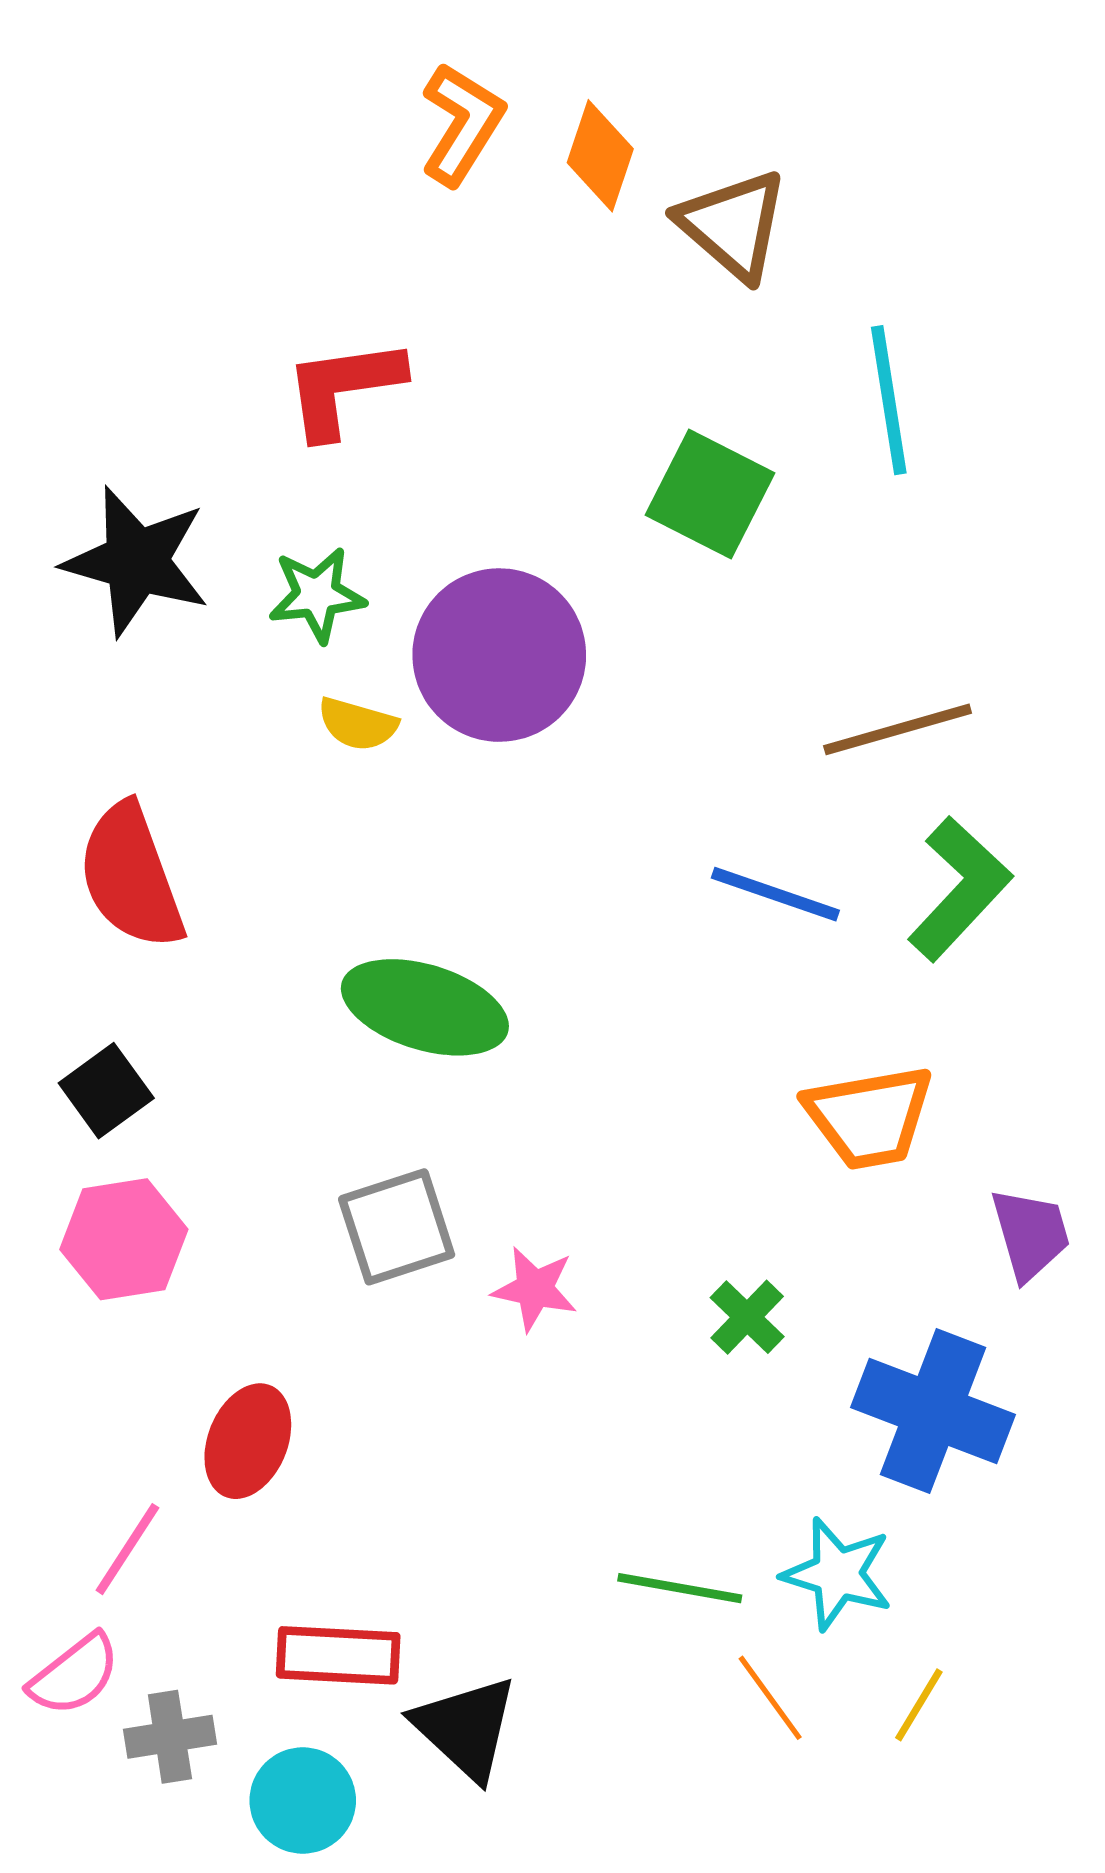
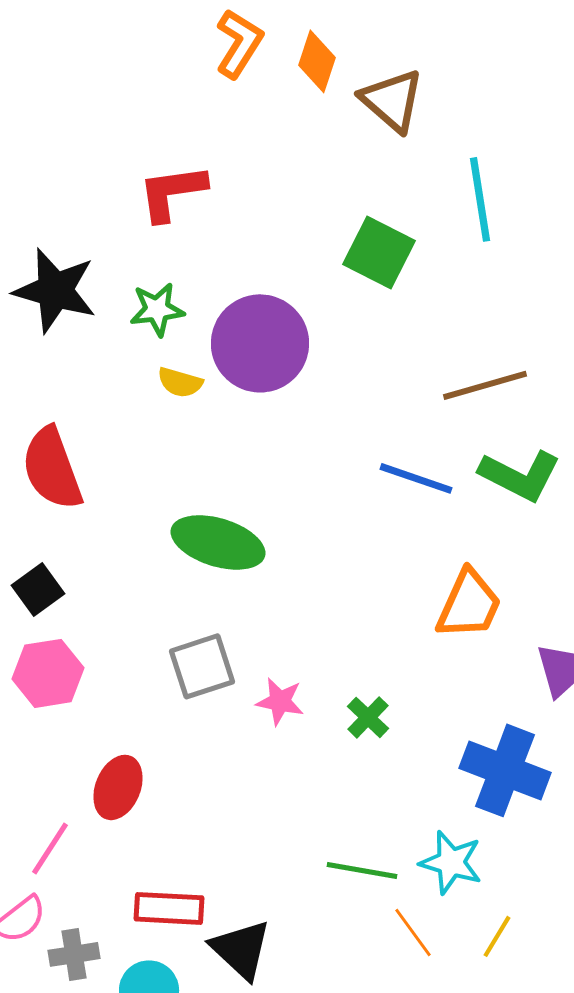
green L-shape: (960, 889) -> (520, 475), turned 74
orange trapezoid: (869, 1117) -> (469, 604), turned -56
green cross: (747, 1317) -> (368, 717), moved

